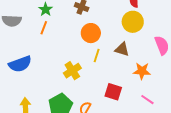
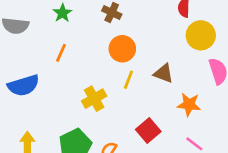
yellow circle: (133, 22) -> (201, 35), moved
orange line: (44, 28) -> (61, 53), moved
red square: (113, 92) -> (148, 131), turned 30

